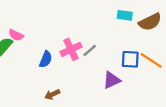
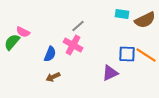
pink cross: (71, 49) -> (73, 45), turned -36
gray line: (90, 50) -> (78, 26), moved
brown arrow: (52, 94) -> (53, 77), moved

